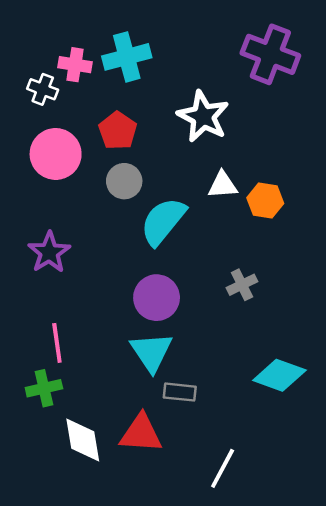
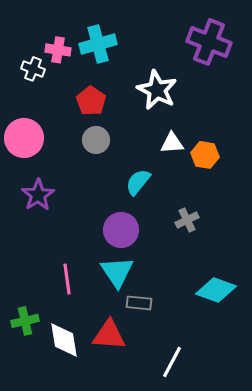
pink circle: (56, 154) -> (24, 138), moved
cyan semicircle: (163, 221) -> (138, 182), moved, size x0.7
pink line: (57, 343) -> (67, 279), moved
green cross: (44, 388) -> (25, 321), moved

